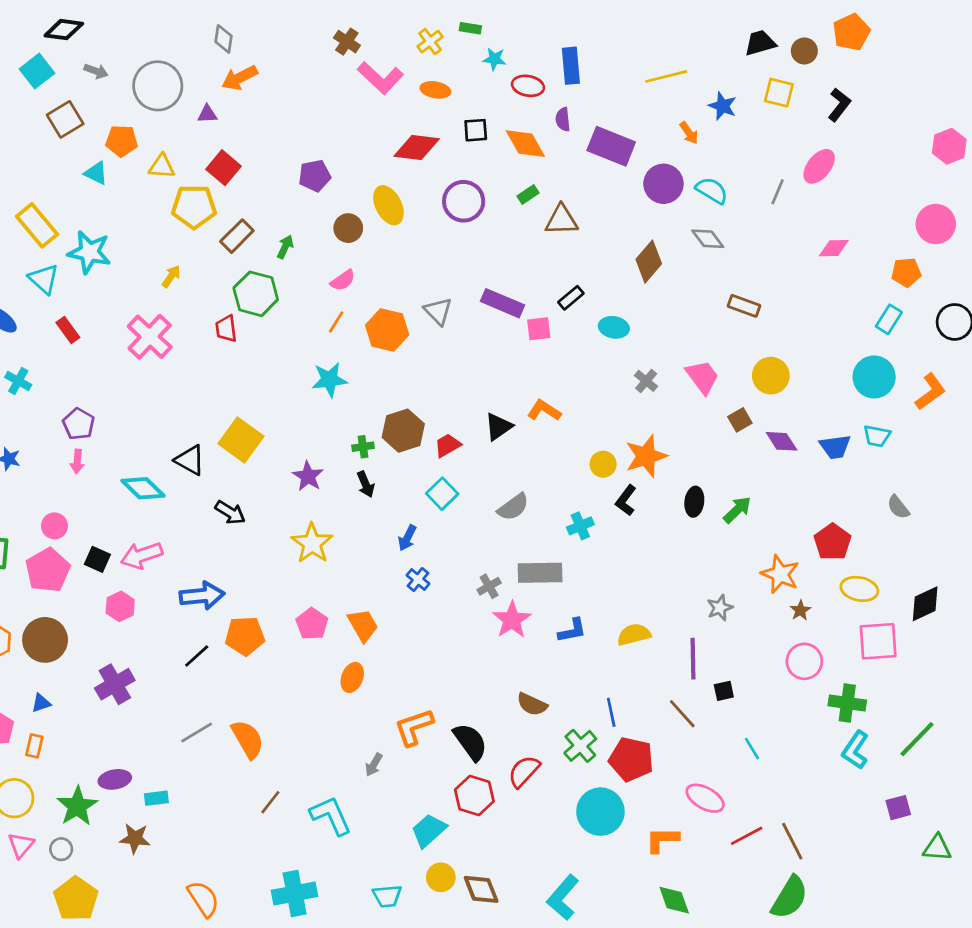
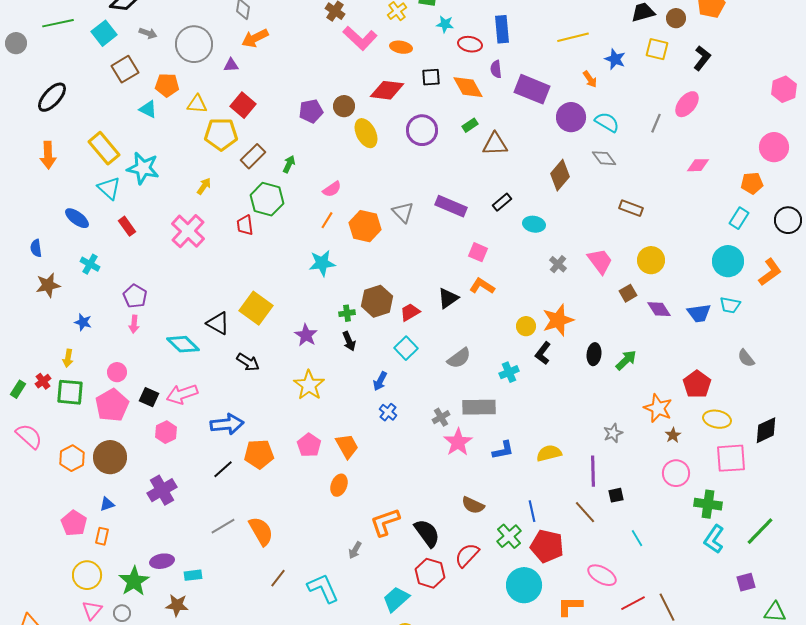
brown circle: (348, 228) -> (344, 106), moved
pink square: (539, 329) -> (478, 252), moved, turned 30

